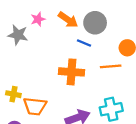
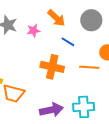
pink star: (38, 19) -> (34, 31), moved
gray circle: (95, 23) -> (91, 20), moved

